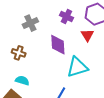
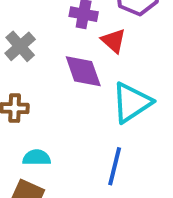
red triangle: (87, 35) -> (113, 41), moved

